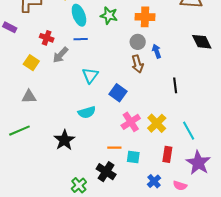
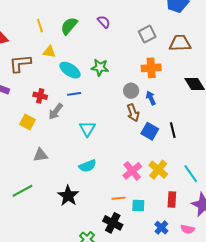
cyan ellipse: (79, 15) -> (70, 70), turned -30
orange cross: (145, 17) -> (151, 68), moved
blue square: (118, 93) -> (150, 131), moved
gray triangle: (29, 97) -> (40, 155), moved

